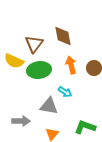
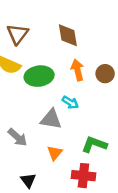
brown triangle: (34, 44) -> (18, 34), moved
gray arrow: (21, 121) -> (18, 137), turned 42

